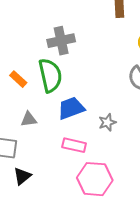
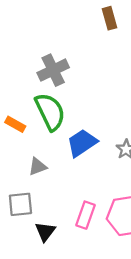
pink rectangle: (74, 145) -> (85, 215), moved, turned -70

